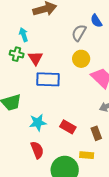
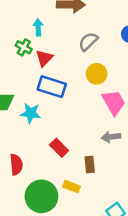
gray semicircle: (79, 33) -> (88, 42), moved
cyan star: (38, 123) -> (31, 113), moved

